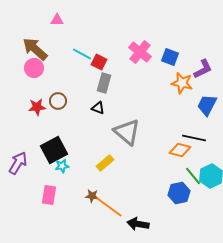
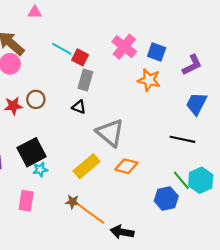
orange star: (182, 83) -> (149, 80), moved
orange diamond: (180, 150) -> (126, 166), moved
yellow rectangle: (105, 163) -> (86, 166), size x1.4

